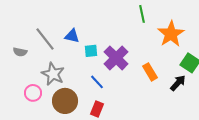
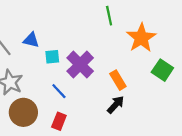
black arrow: (178, 83) -> (116, 105), moved

